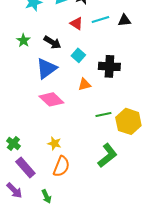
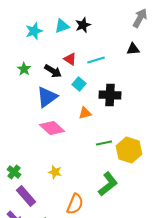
cyan line: (100, 19) -> (96, 60), moved
black triangle: (124, 20) -> (133, 49), moved
red triangle: (76, 23) -> (70, 59), moved
orange semicircle: (61, 166) -> (75, 204), moved

